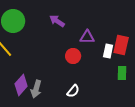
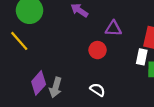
white rectangle: (108, 51) -> (142, 57), moved
white semicircle: (73, 91) -> (98, 90), turned -96

